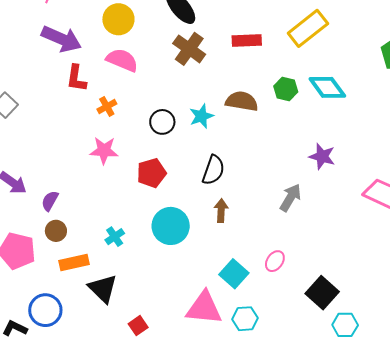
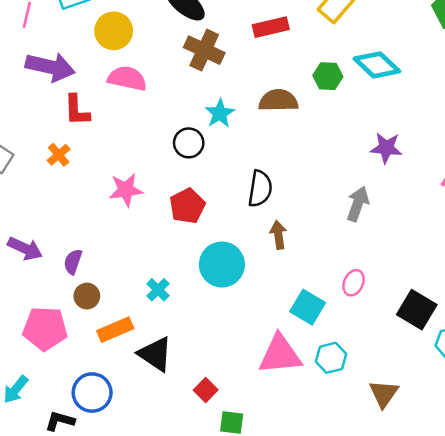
orange cross: (107, 106) -> (59, 155), moved
cyan star: (201, 116) -> (220, 113), moved

